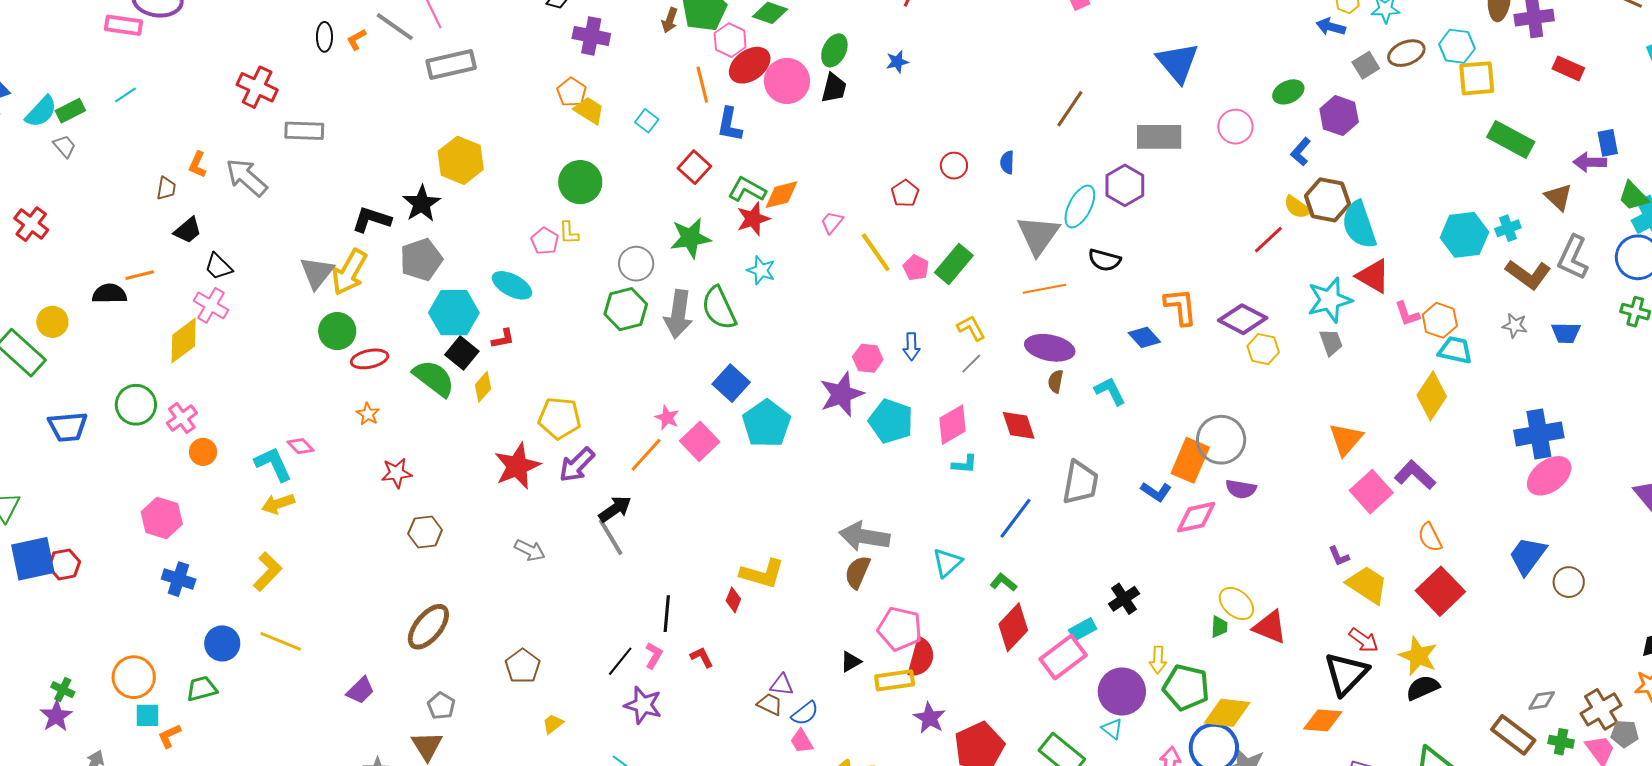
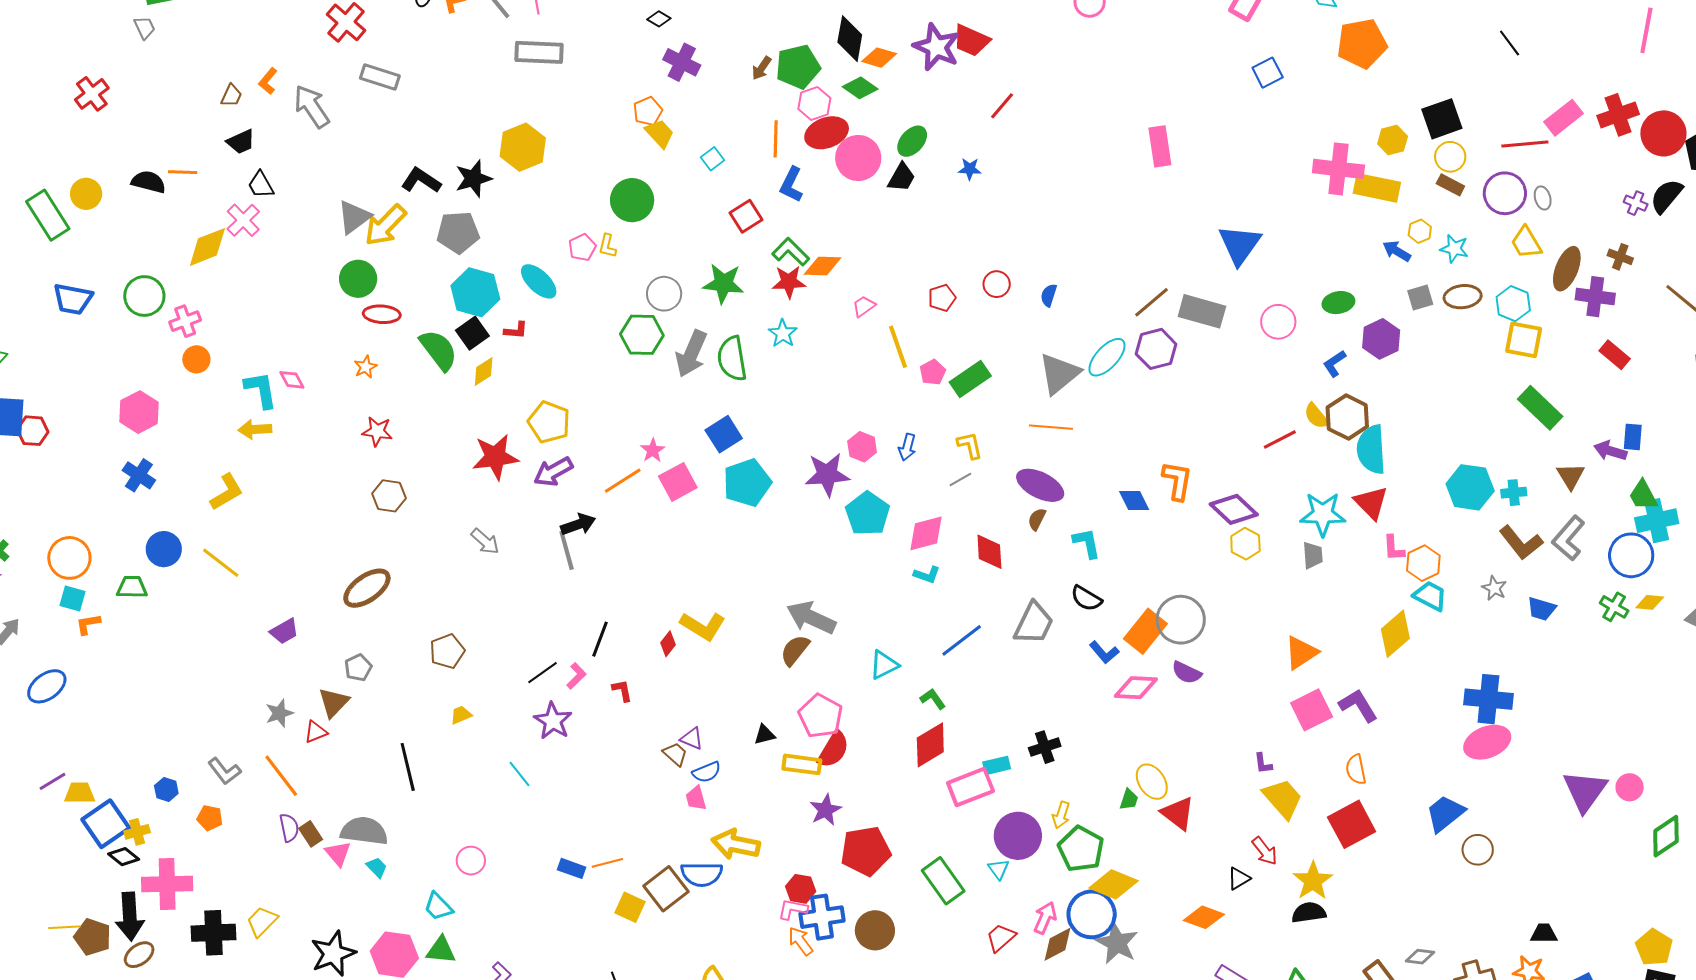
brown line: (1070, 109) -> (1152, 302), moved
black semicircle: (1104, 260) -> (1086, 598), moved
black triangle: (1346, 674) -> (1239, 879), size x0.5

